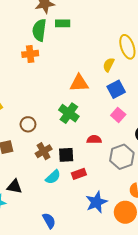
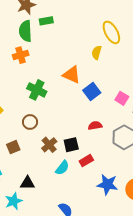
orange triangle: (79, 83) -> (72, 75), turned 36
blue square: (116, 89) -> (92, 92), moved
green cross: (69, 113) -> (37, 90), moved
pink square: (118, 115) -> (122, 98), moved
blue star: (96, 202) -> (107, 184), turned -30

